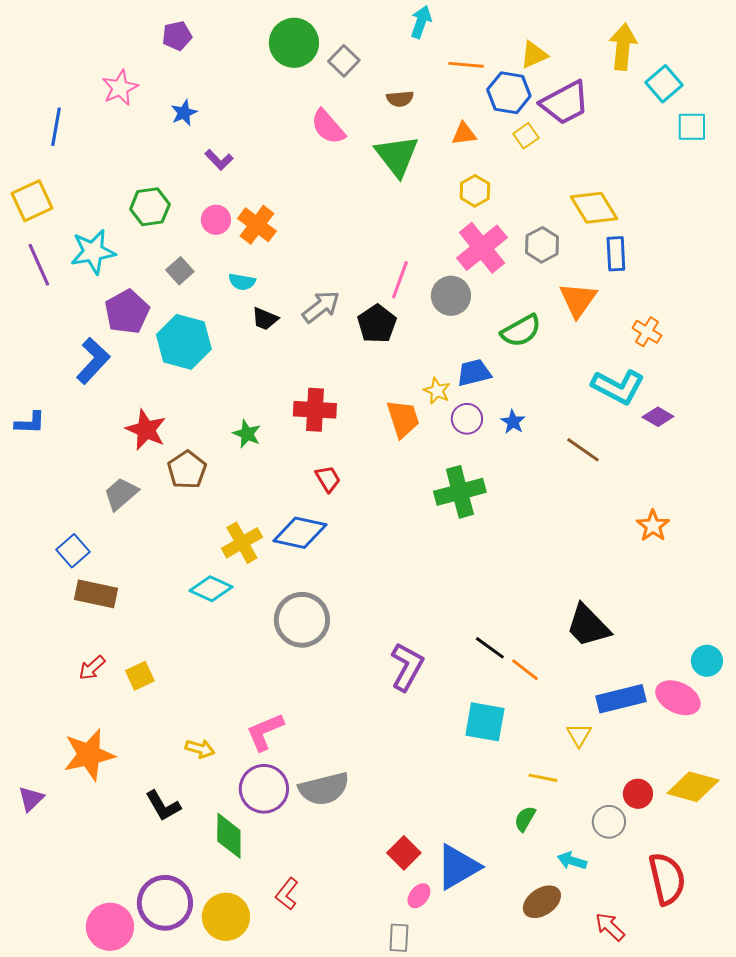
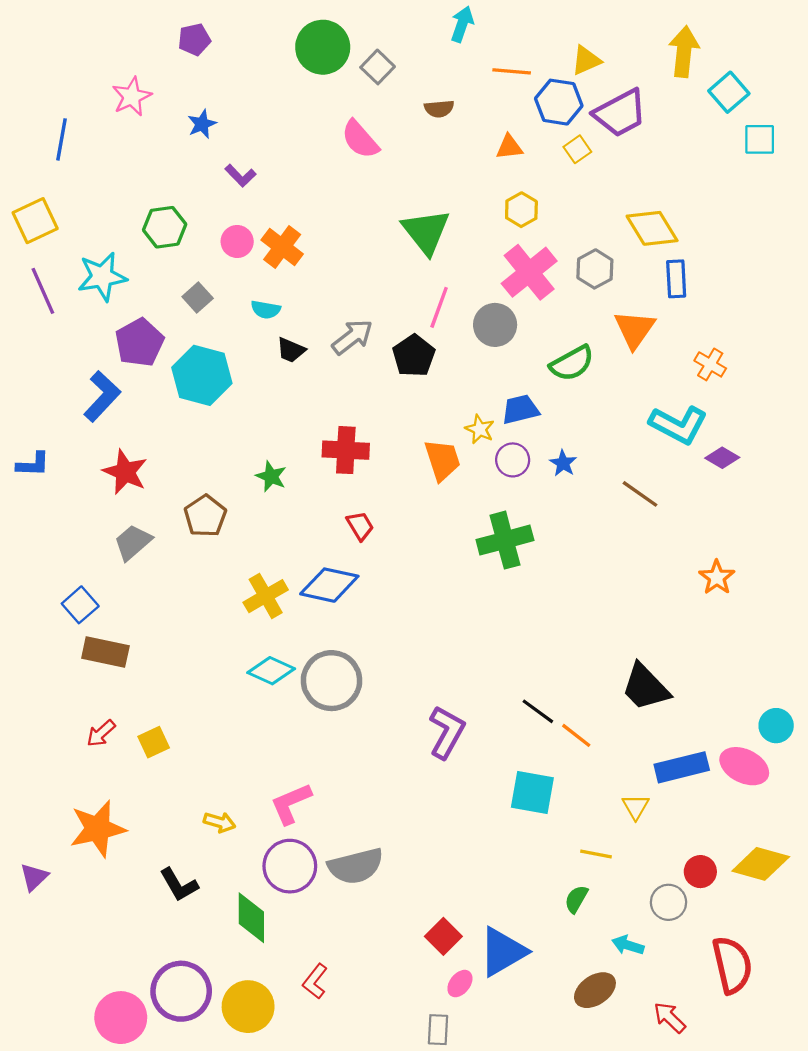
green triangle: (397, 156) -> (426, 232), moved
red star: (146, 430) -> (125, 472), moved
cyan diamond: (211, 589) -> (271, 671), moved

